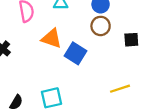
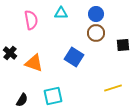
orange triangle: (52, 39) -> (34, 63), moved

